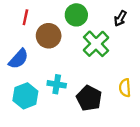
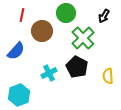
cyan cross: (57, 84) -> (49, 73), turned -35
cyan hexagon: (25, 96) -> (19, 95), moved
black pentagon: (89, 98) -> (77, 67), moved

